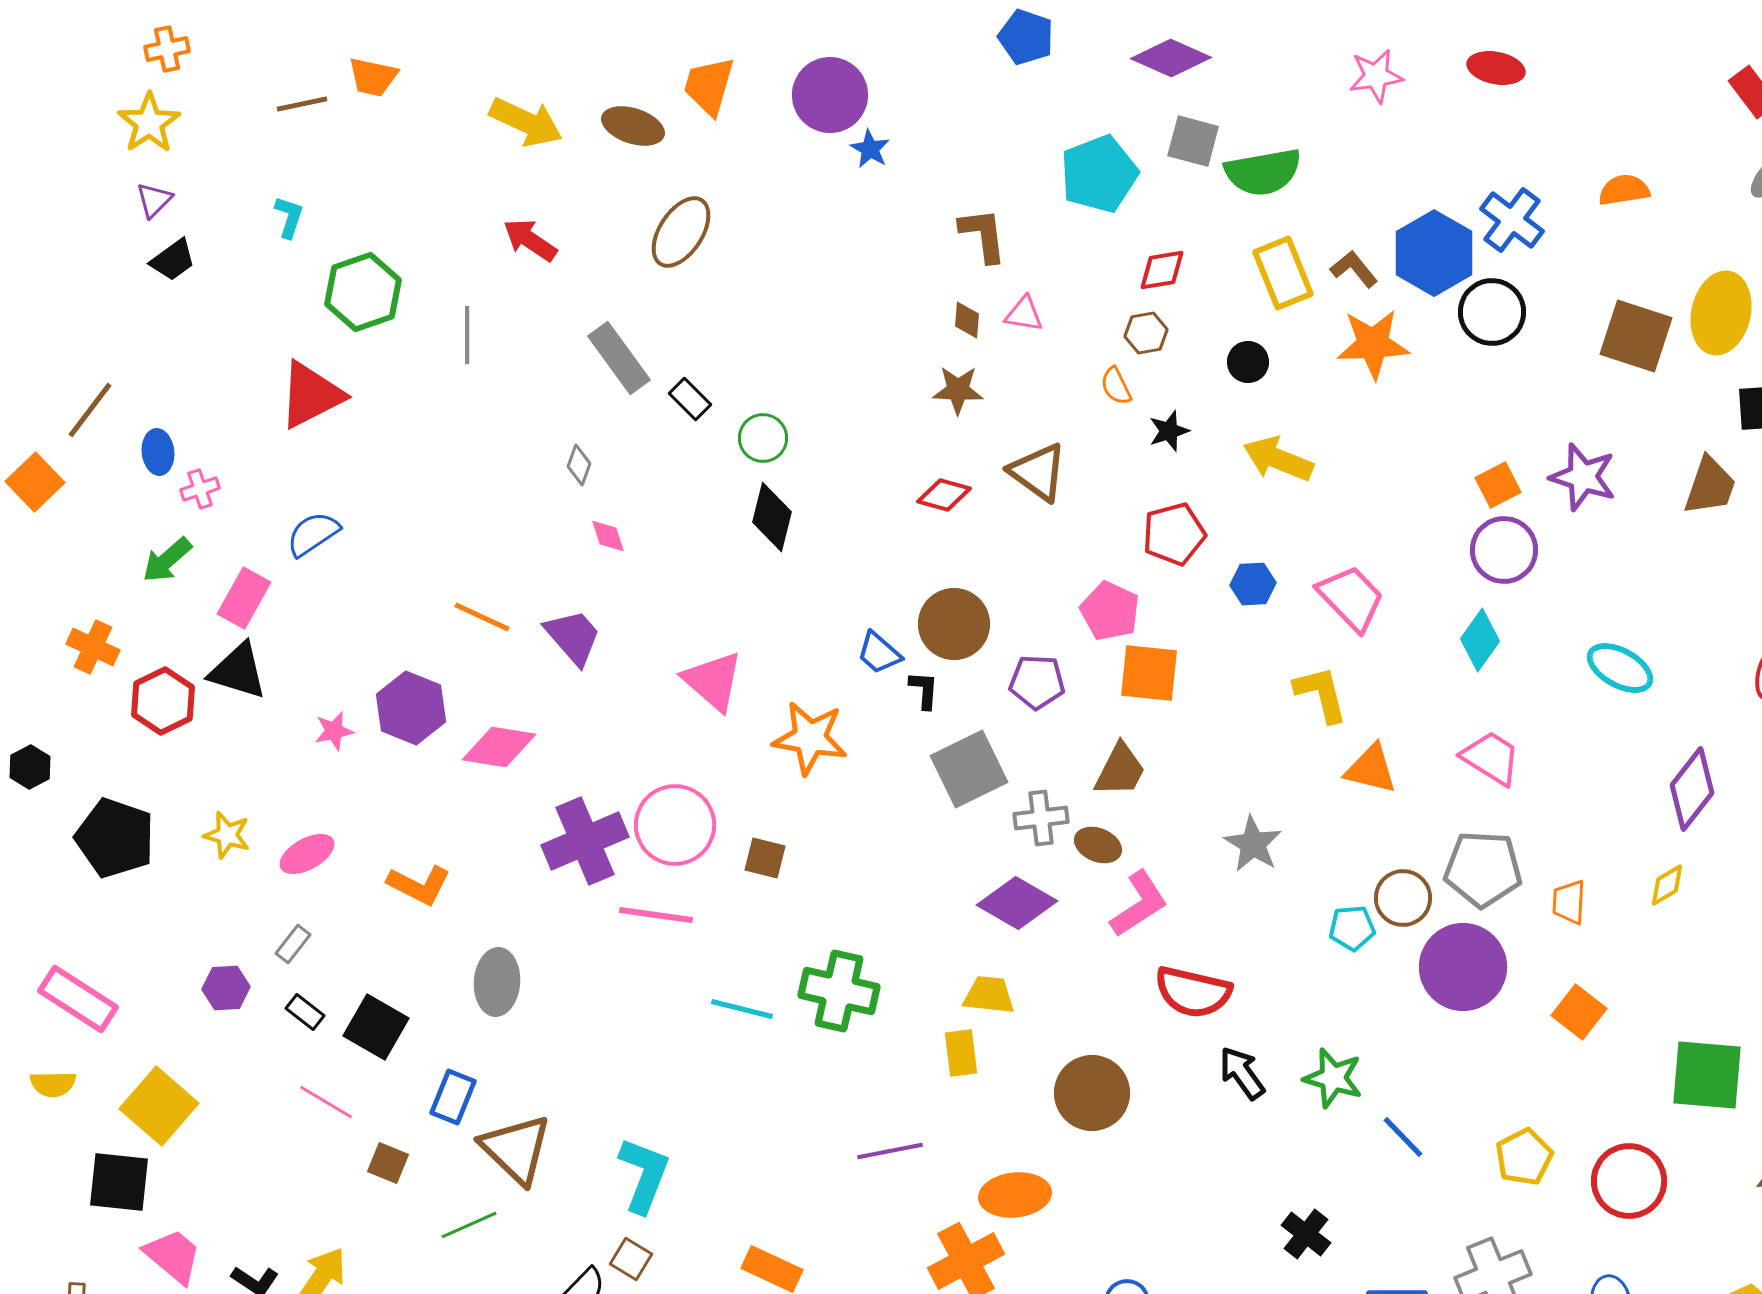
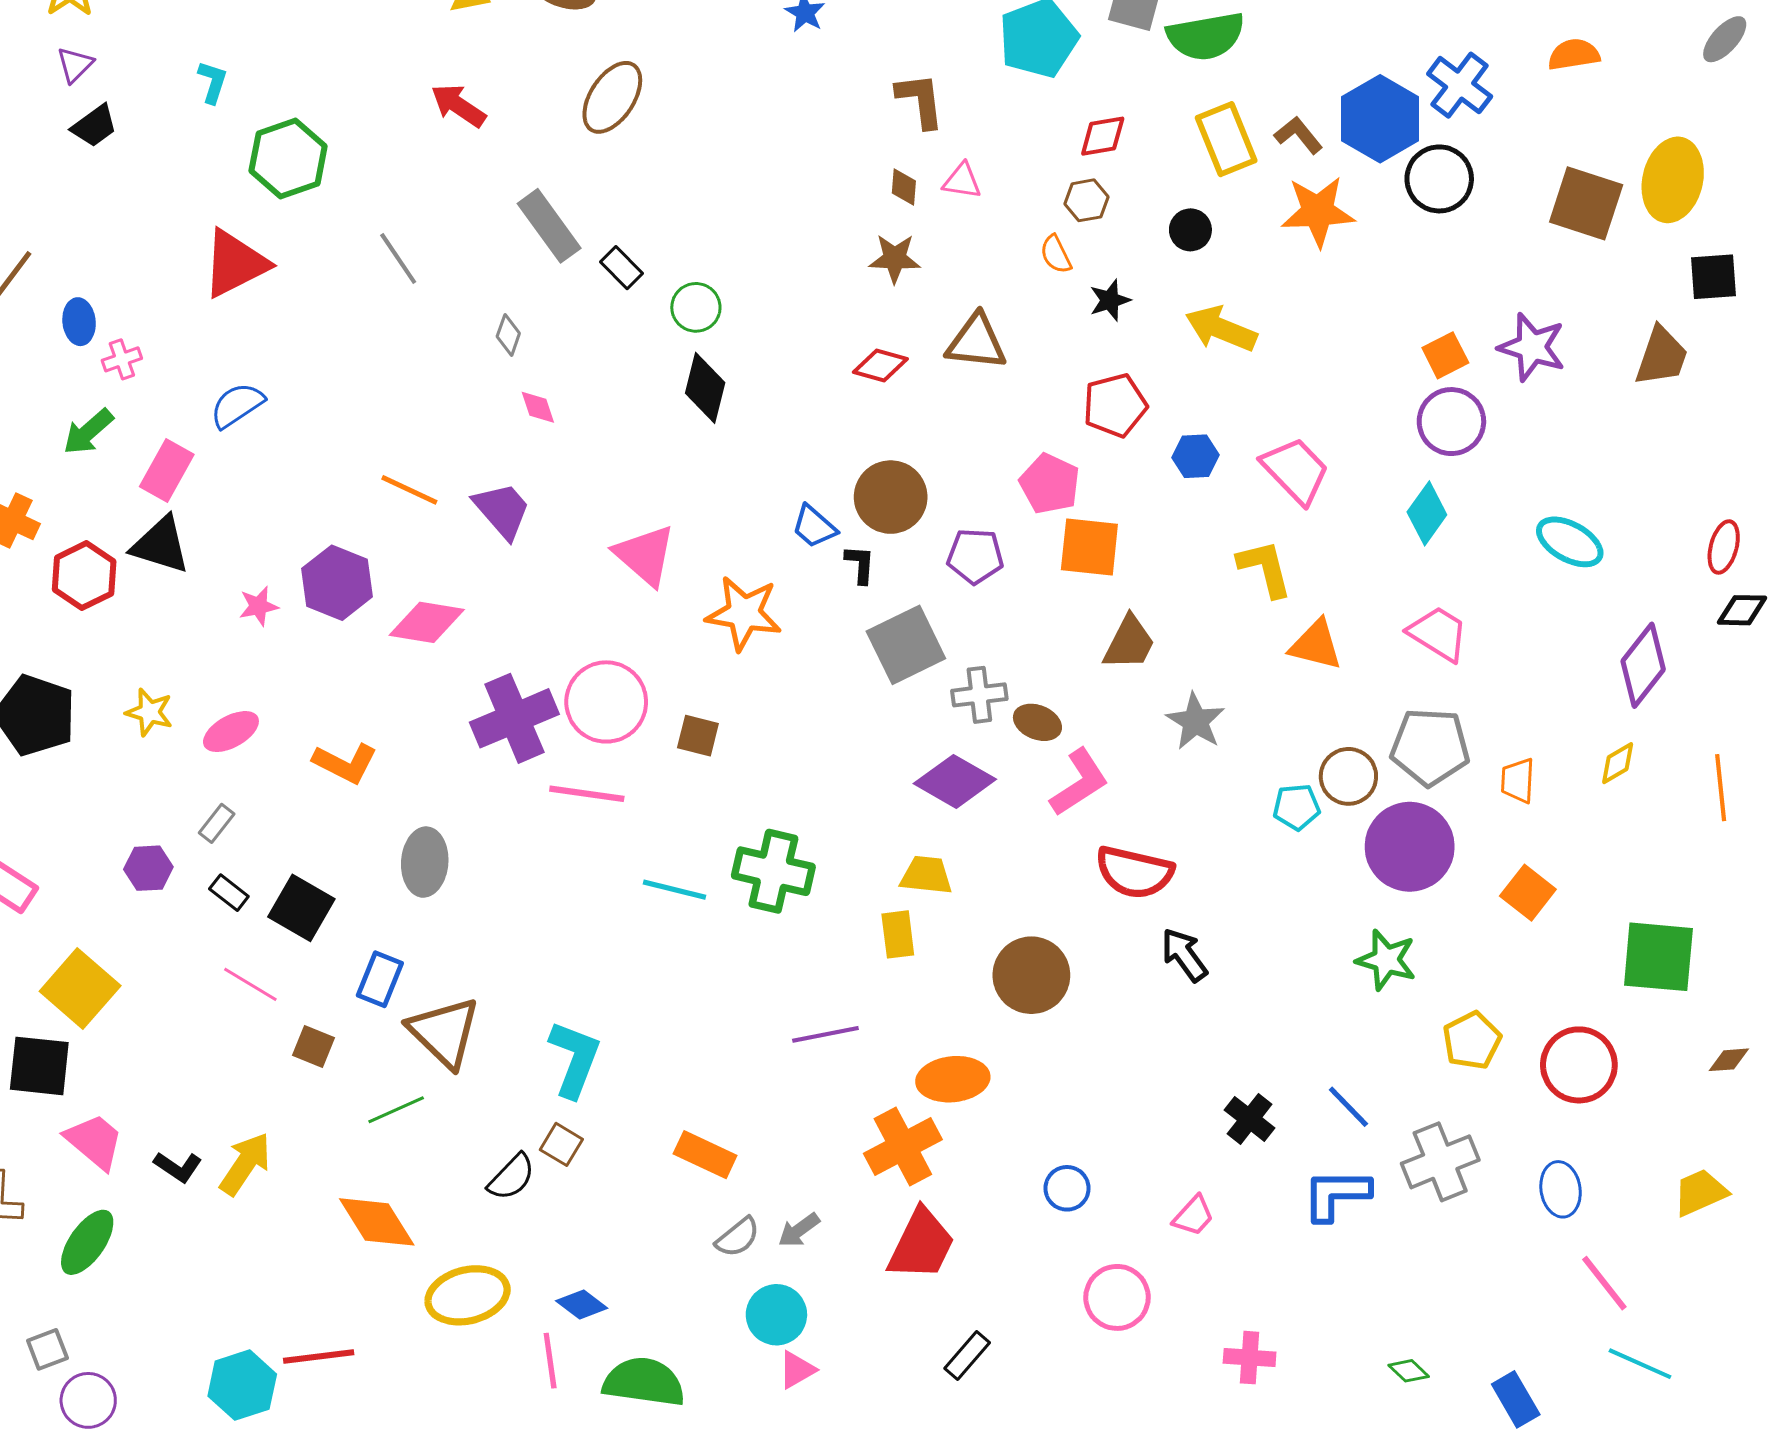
gray line: (467, 335) -> (398, 258), moved, turned -34
brown triangle: (1038, 472) -> (976, 342), turned -30
brown trapezoid: (1120, 770) -> (1129, 643), moved
green star: (1333, 1078) -> (1386, 960), moved
blue line: (1403, 1137) -> (1348, 1107), moved

